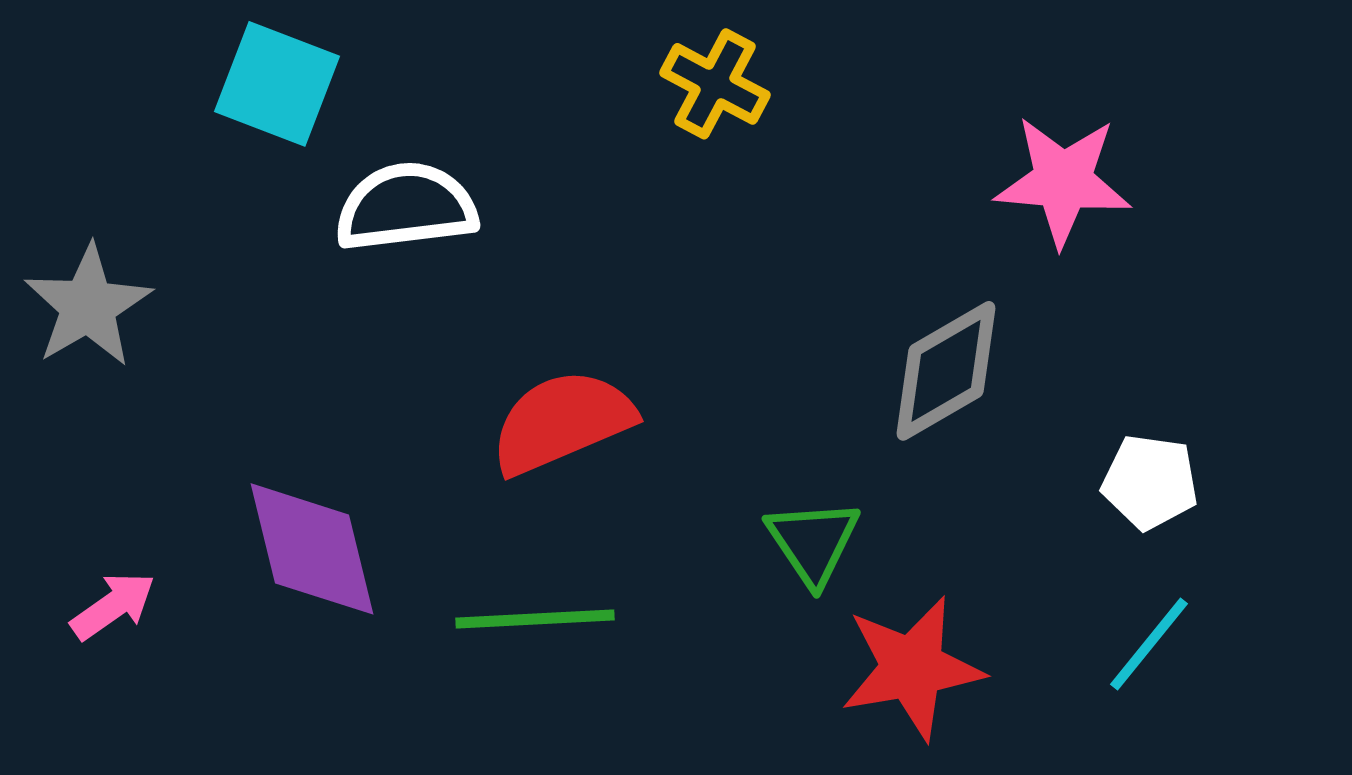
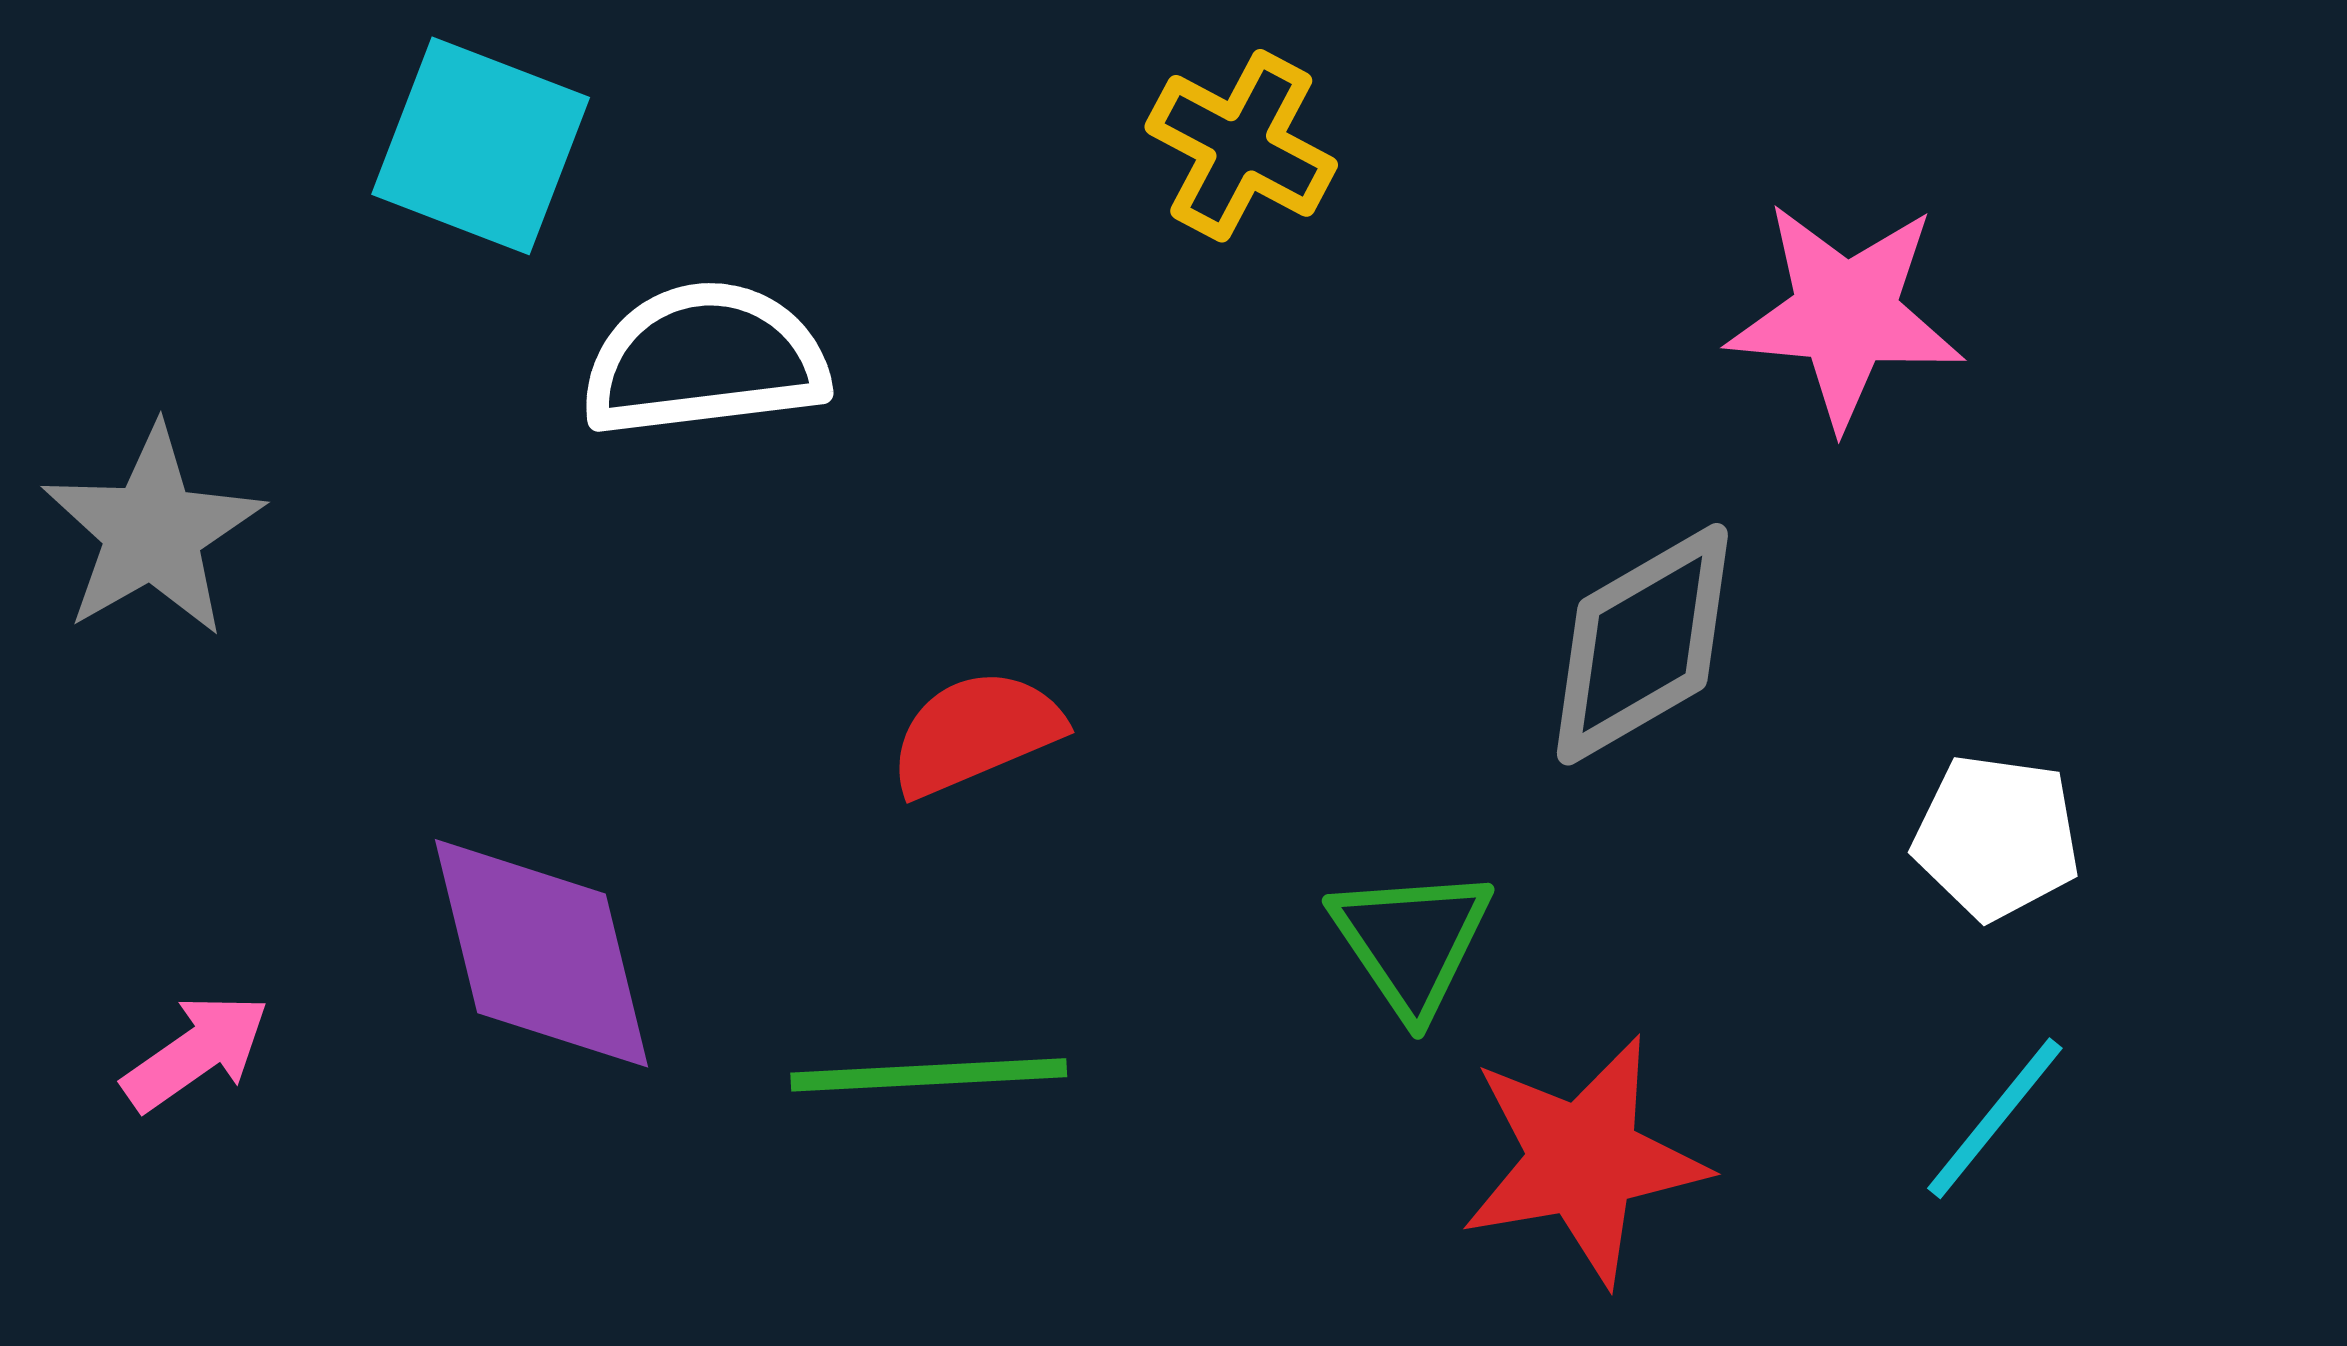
red semicircle: (562, 422) -> (976, 733), size x0.7

